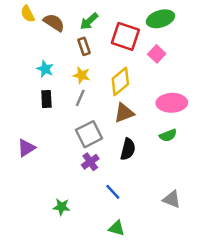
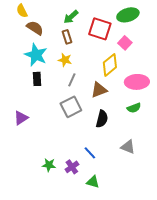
brown semicircle: (54, 23) -> (35, 28), moved
cyan star: (45, 69) -> (36, 55), size x1.6
yellow diamond: (120, 81) -> (110, 65), moved
gray line: (80, 98) -> (72, 80), moved
purple cross: (90, 162) -> (72, 167), moved
gray triangle: (172, 199) -> (128, 147), moved

